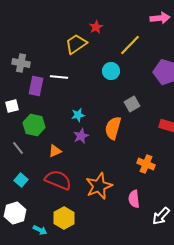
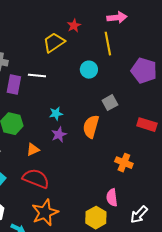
pink arrow: (160, 18) -> (117, 18), moved
yellow line: (130, 45) -> (108, 44), turned -55
orange star: (99, 186) -> (45, 213), moved
yellow hexagon: (64, 218) -> (96, 218), moved

